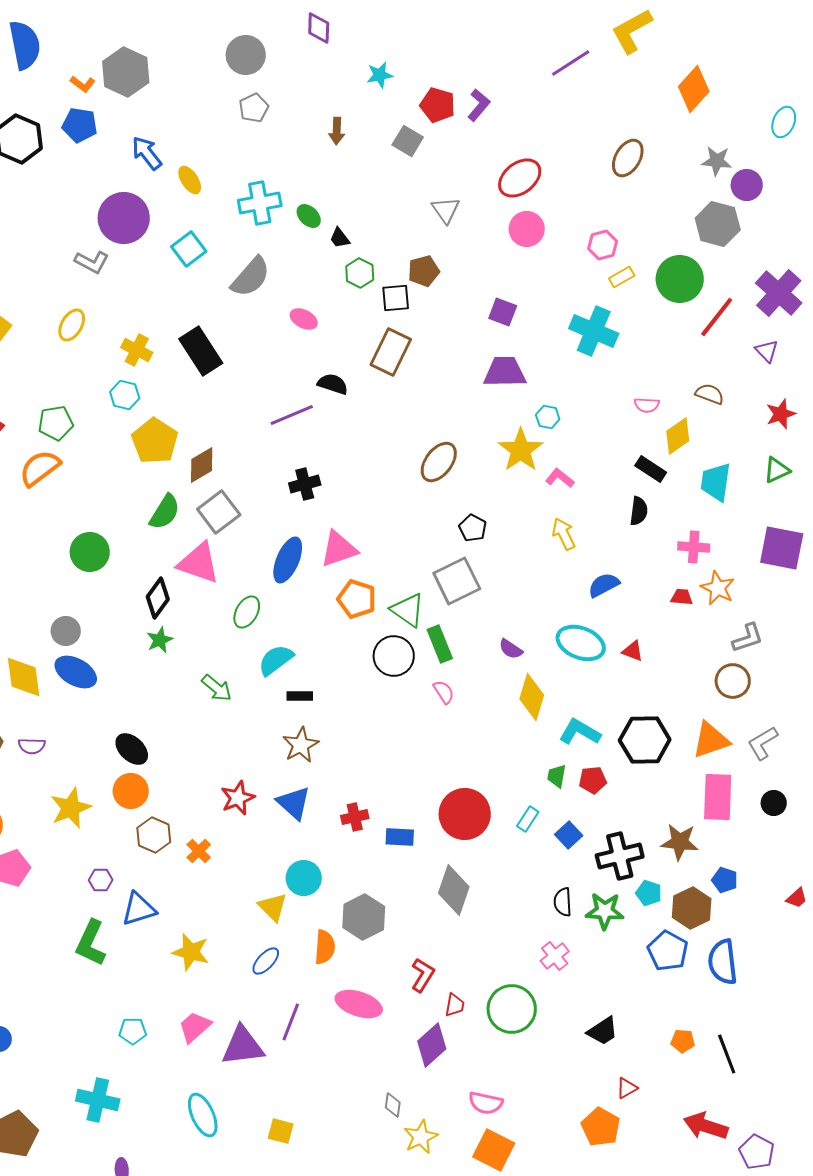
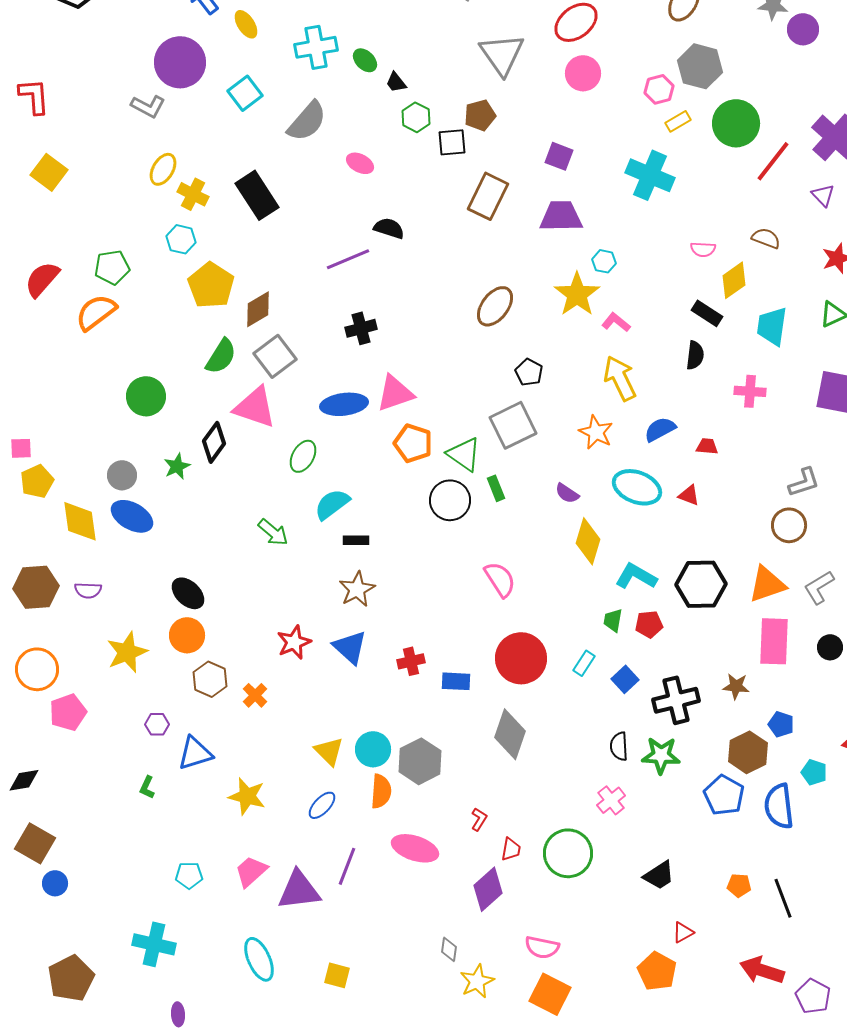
gray triangle: (446, 210) -> (502, 54), size x1.6
gray hexagon: (718, 224) -> (700, 66), moved
yellow ellipse: (72, 325) -> (163, 169), moved
brown rectangle: (391, 352) -> (488, 196), moved
yellow arrow: (564, 534) -> (620, 378), size x1.4
blue ellipse: (288, 560) -> (344, 404), turned 60
orange star: (718, 588) -> (596, 432), moved
red trapezoid: (682, 597) -> (707, 446), moved
green star: (160, 640) -> (177, 466), moved
green rectangle: (440, 644) -> (496, 488), size x0.7
pink semicircle: (444, 692) -> (500, 579), moved, size x1.5
brown star: (680, 842) -> (736, 686), size x0.7
cyan circle: (304, 878) -> (373, 749), moved
cyan pentagon: (649, 893) -> (814, 772), moved
green L-shape: (91, 943) -> (147, 787), size x0.5
red L-shape: (423, 975) -> (479, 819), size x0.7

